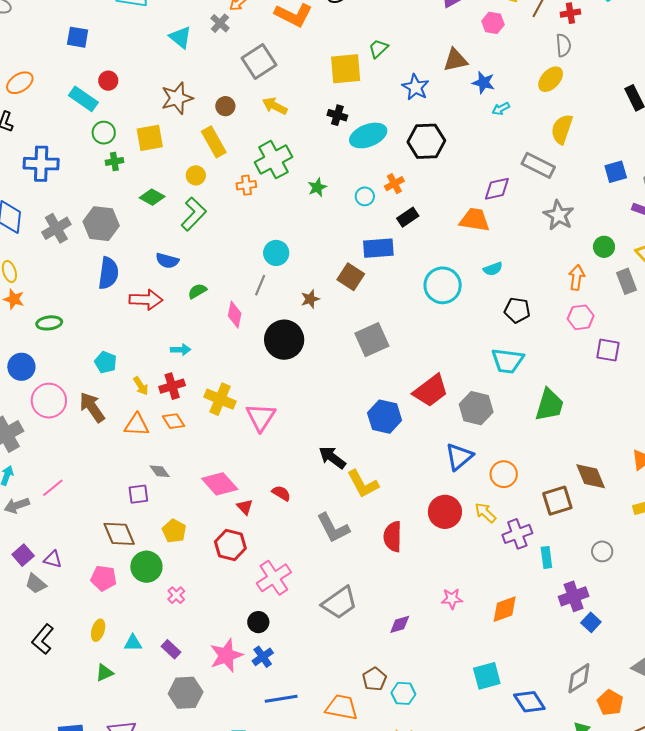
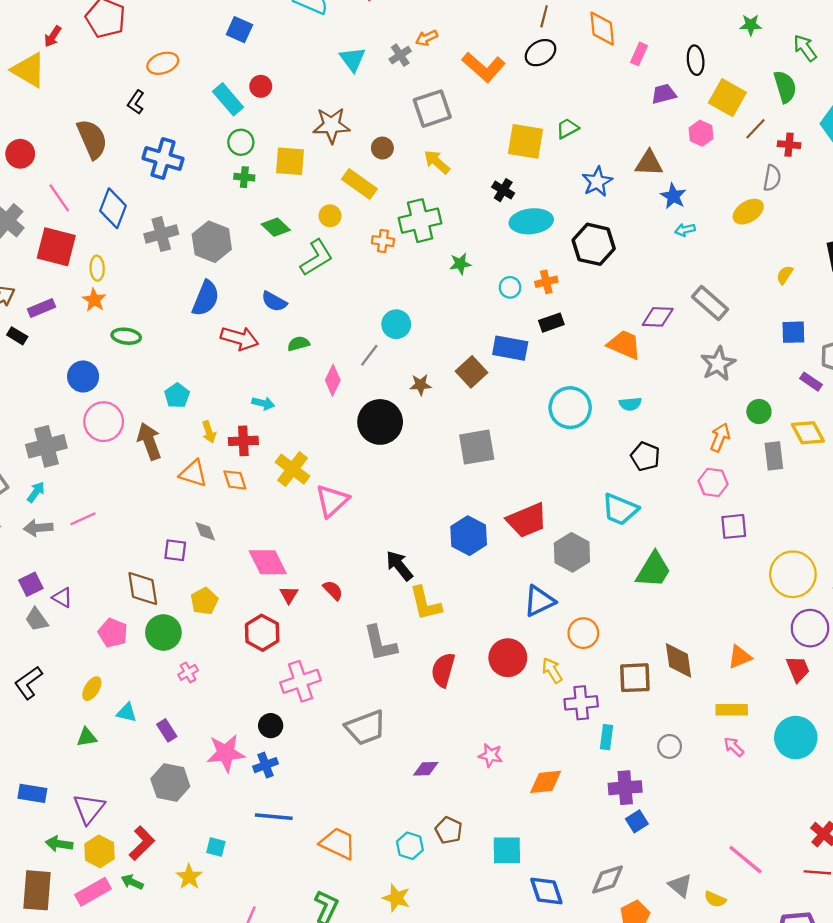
yellow semicircle: (562, 129) -> (785, 275), moved, size x0.6
yellow rectangle: (214, 142) -> (359, 184), turned -40
purple square: (608, 350) -> (734, 526), turned -30
brown pentagon: (374, 679) -> (449, 830), moved, turned -30

